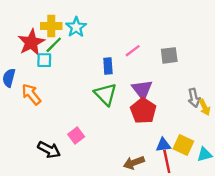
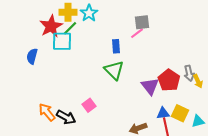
gray square: (169, 55) -> (142, 22), moved
cyan square: (44, 60) -> (62, 41), size x1.5
purple triangle: (142, 90) -> (150, 86), moved
orange arrow: (31, 94) -> (47, 112), moved
red pentagon: (143, 111) -> (169, 80), moved

